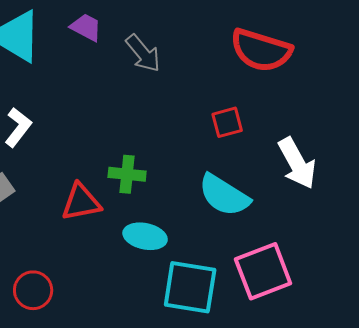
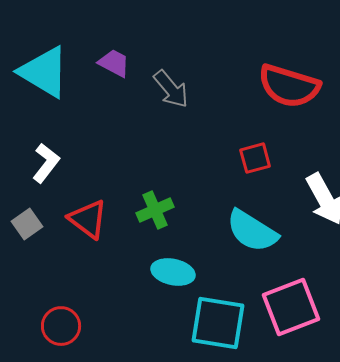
green cross: (127, 174) -> (155, 210), turned -30
red triangle: (81, 202) -> (88, 219), moved, turned 48

